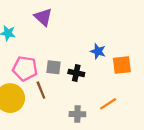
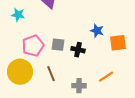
pink pentagon: (25, 68) -> (33, 46), turned -30
brown line: (41, 90) -> (51, 74), moved

